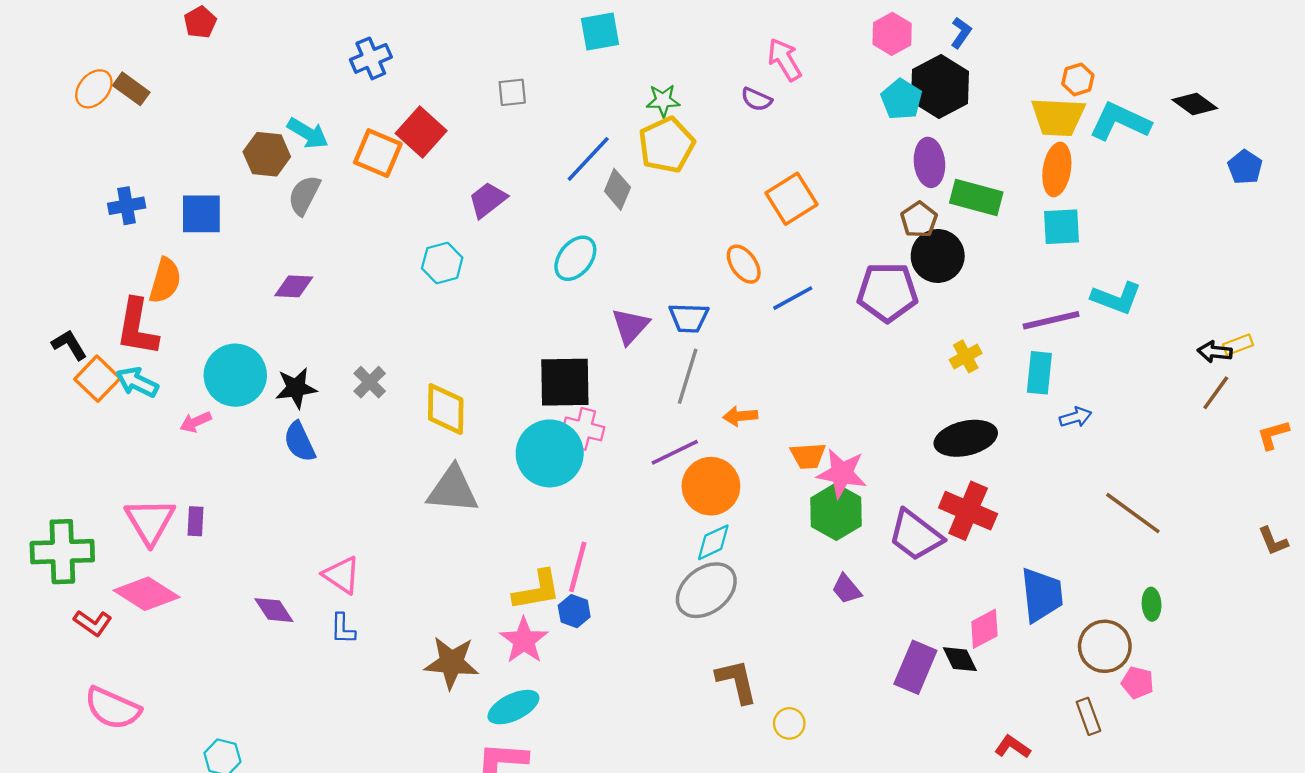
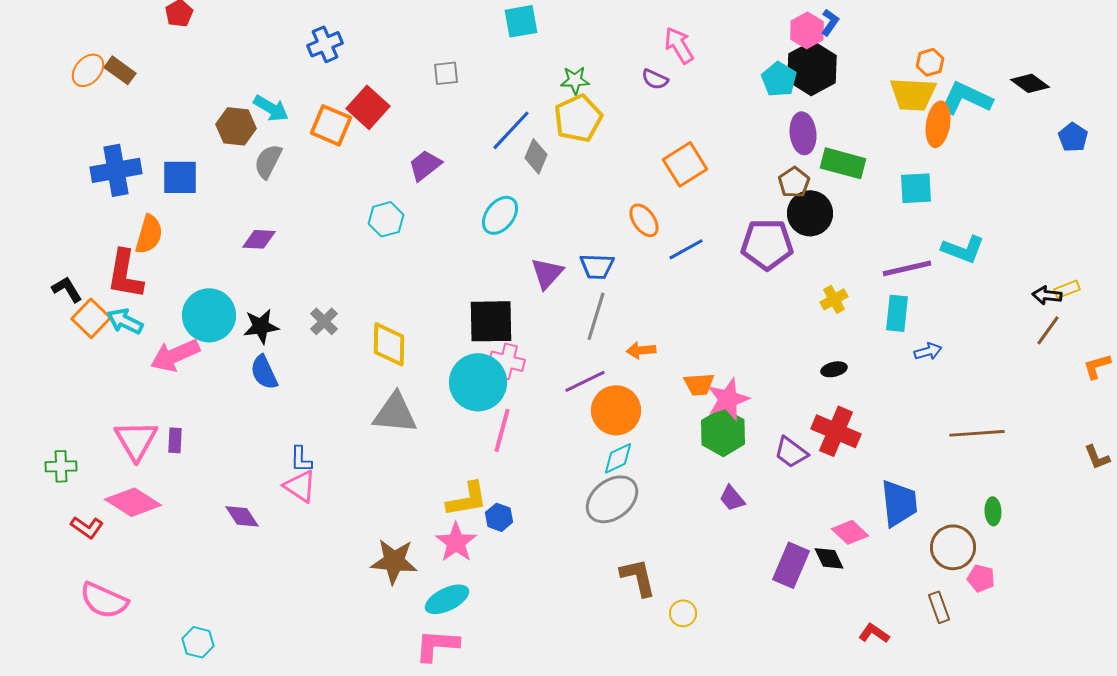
pink hexagon: (892, 34) -> (807, 30), moved
orange ellipse: (1057, 169) -> (938, 124), moved
blue cross: (127, 206) -> (116, 170), size x1.6
pink arrow: (196, 422) -> (175, 355), size x1.8
black ellipse: (966, 438) -> (834, 369), size x0.5
pink star: (842, 473) -> (728, 399), turned -30
brown line: (1133, 513) -> (977, 433), turned -40
purple trapezoid: (915, 535) -> (791, 452), size x0.7
green cross: (62, 552) -> (61, 466), size x0.6
pink line: (578, 567) -> (502, 430), moved
blue L-shape: (343, 629) -> (301, 459), moved
pink diamond: (984, 629) -> (850, 532), turned 72

